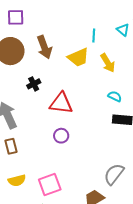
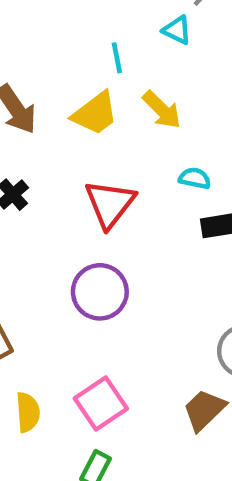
red triangle: (61, 103) -> (110, 204), moved, turned -45
purple circle: (61, 136) -> (100, 292), size x1.6
yellow semicircle: (17, 181) -> (28, 412), turned -66

